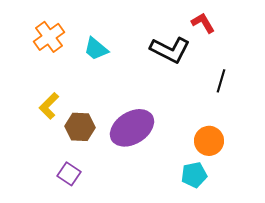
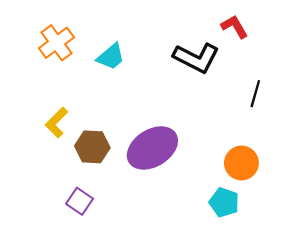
cyan trapezoid: (96, 49) -> (111, 57), turned -80
cyan pentagon: (194, 175) -> (224, 202), turned 30

